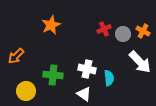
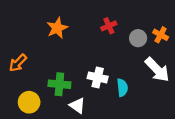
red cross: (104, 29) -> (109, 26), moved
white triangle: (84, 94) -> (77, 106), moved

